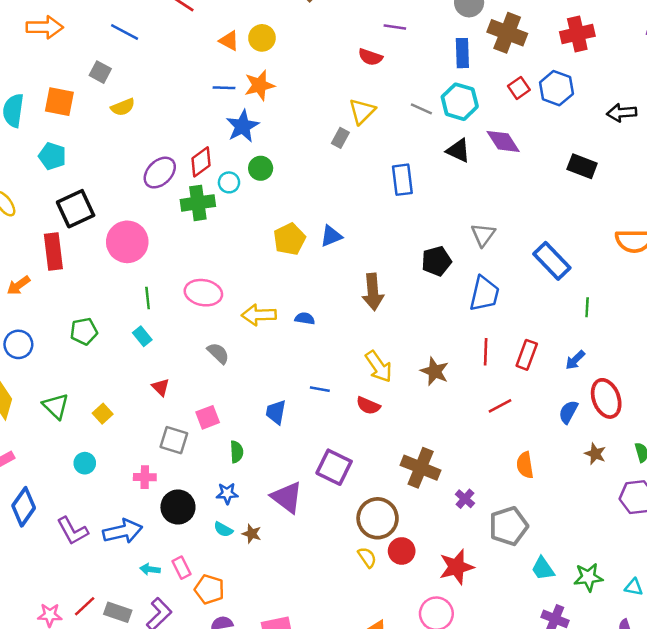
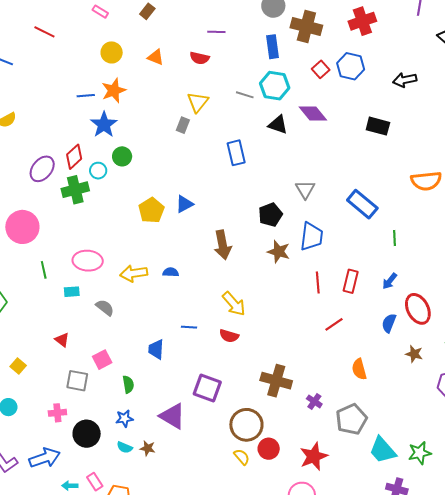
orange triangle: (229, 41) -> (156, 57), moved
cyan rectangle: (142, 336) -> (72, 292), moved, turned -49
brown star: (435, 371) -> (279, 252), moved
cyan trapezoid: (543, 569) -> (383, 450), size x1.4

